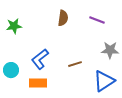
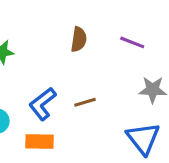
brown line: (75, 64) -> (85, 102), moved
blue triangle: (104, 81) -> (143, 138), turned -35

